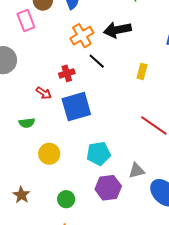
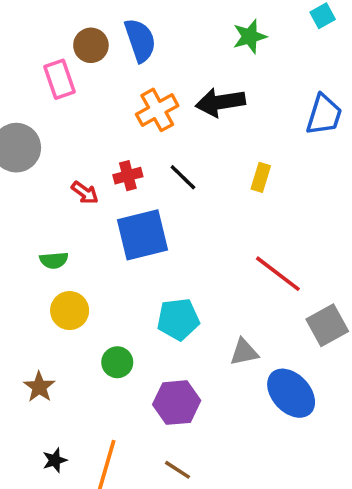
black line: (97, 61) -> (183, 177), moved
red arrow: (44, 93) -> (85, 193), moved
yellow circle: (49, 154) -> (70, 311), moved
purple hexagon: (108, 188) -> (177, 403), moved
green circle: (66, 199) -> (117, 362), moved

